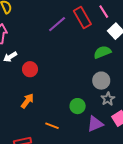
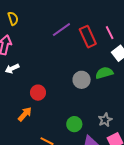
purple line: (57, 24) -> (61, 30), moved
red circle: (30, 69) -> (38, 93), moved
gray circle: (101, 81) -> (82, 80), moved

